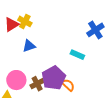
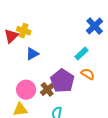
cyan rectangle: (77, 55) -> (82, 54), turned -56
orange semicircle: (68, 85) -> (88, 74), moved

